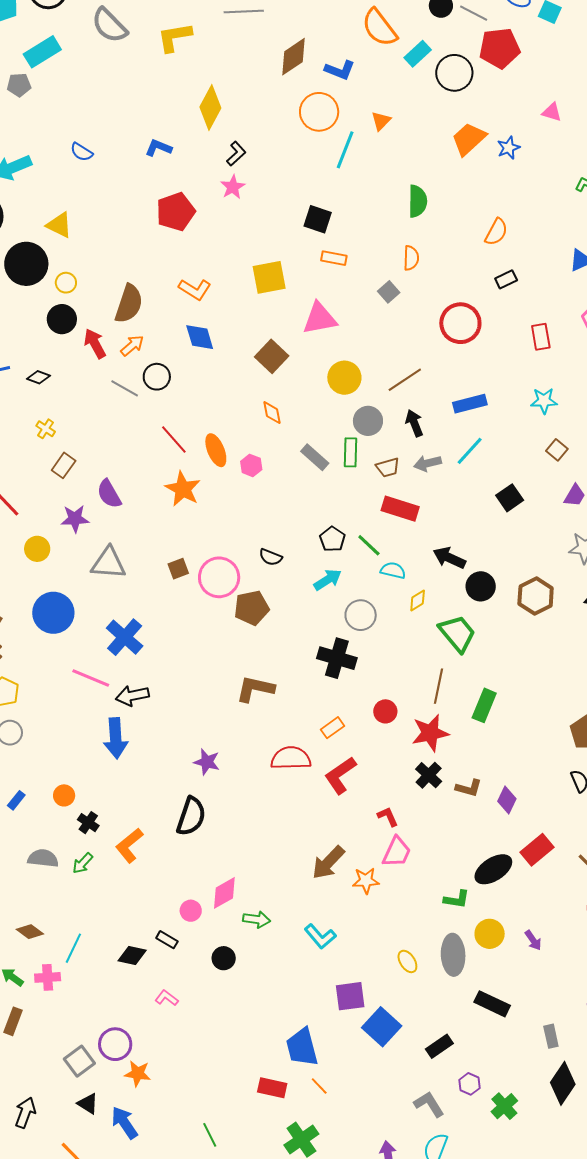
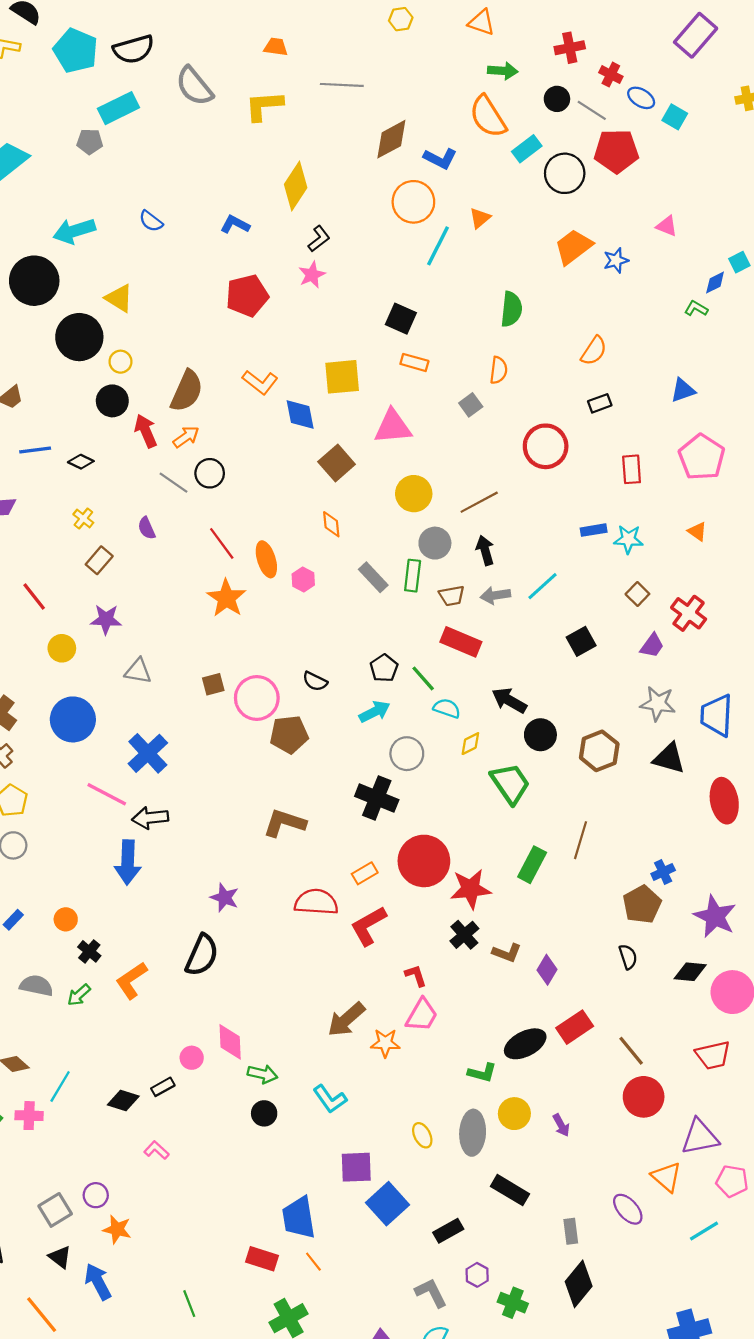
blue diamond: (200, 337) -> (300, 414), moved
blue rectangle: (470, 404) -> (594, 530), moved, size x0.7
purple semicircle: (109, 494) -> (147, 528), moved, size x0.7
gray triangle: (109, 563) -> (138, 671), size x0.7
brown line: (438, 686) -> (580, 840), moved
red circle: (385, 711) -> (424, 861), size x2.0
pink diamond: (224, 893) -> (230, 1042), turned -68
black rectangle: (167, 940) -> (163, 1087), turned -65
black circle: (224, 958) -> (264, 1113), moved
purple circle: (115, 1044) -> (96, 1195), size x0.7
green cross: (504, 1106) -> (513, 1303), turned -32

